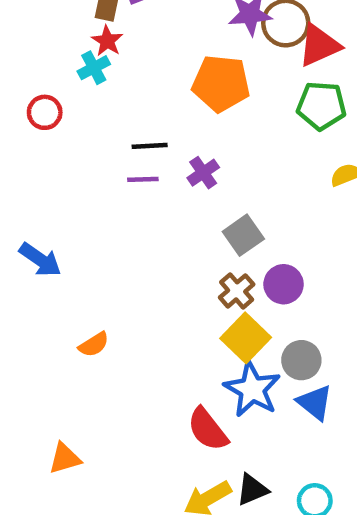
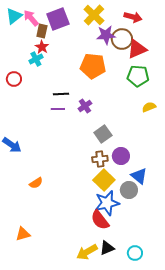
brown cross: (237, 291) -> (100, 159), turned 35
blue star: (252, 389) -> (107, 203), turned 30
blue triangle: (315, 403) -> (139, 176), moved
red semicircle: (208, 429) -> (100, 220), moved

